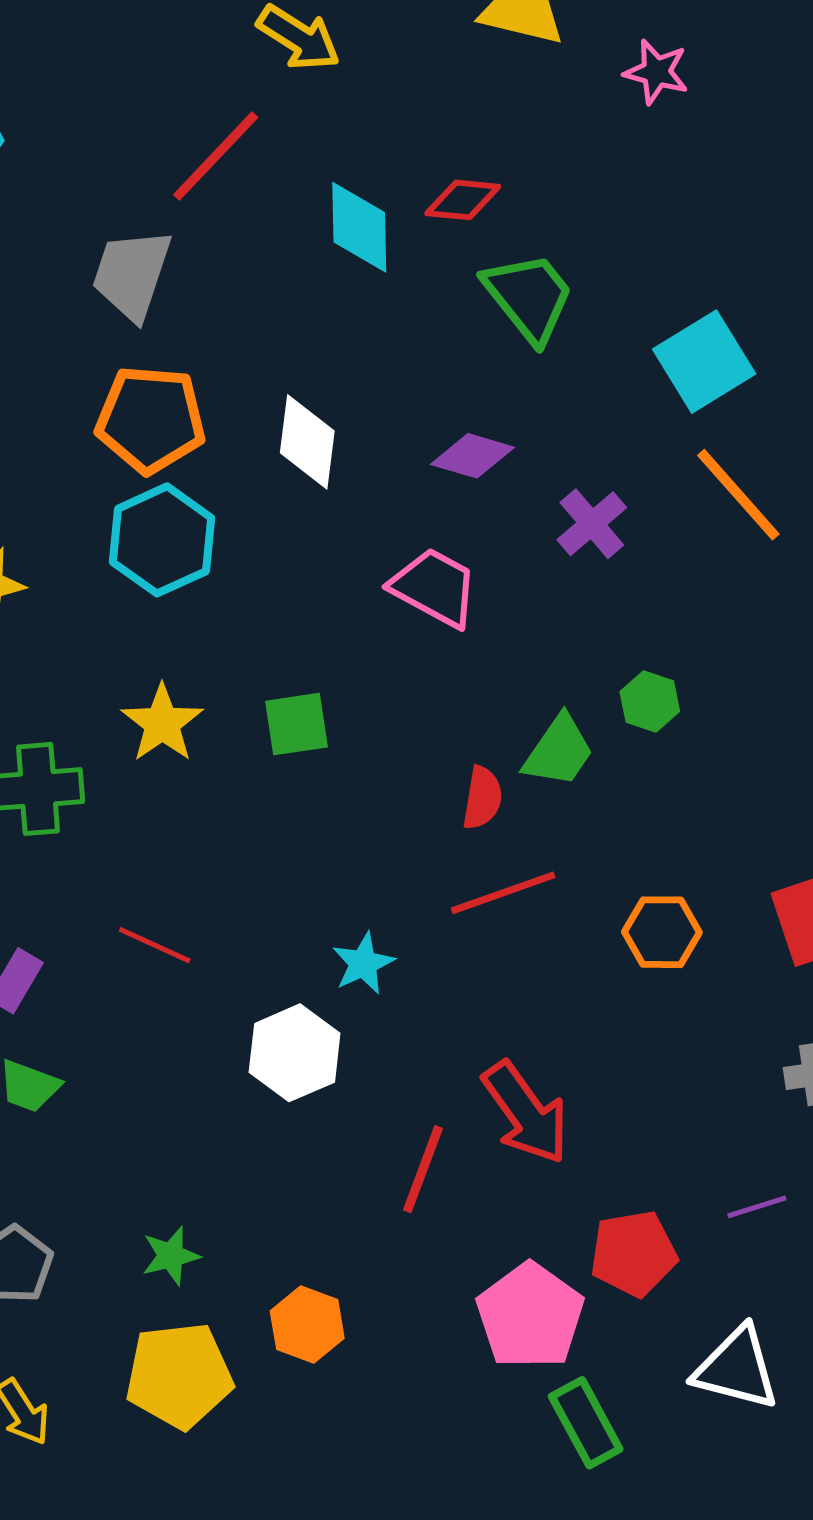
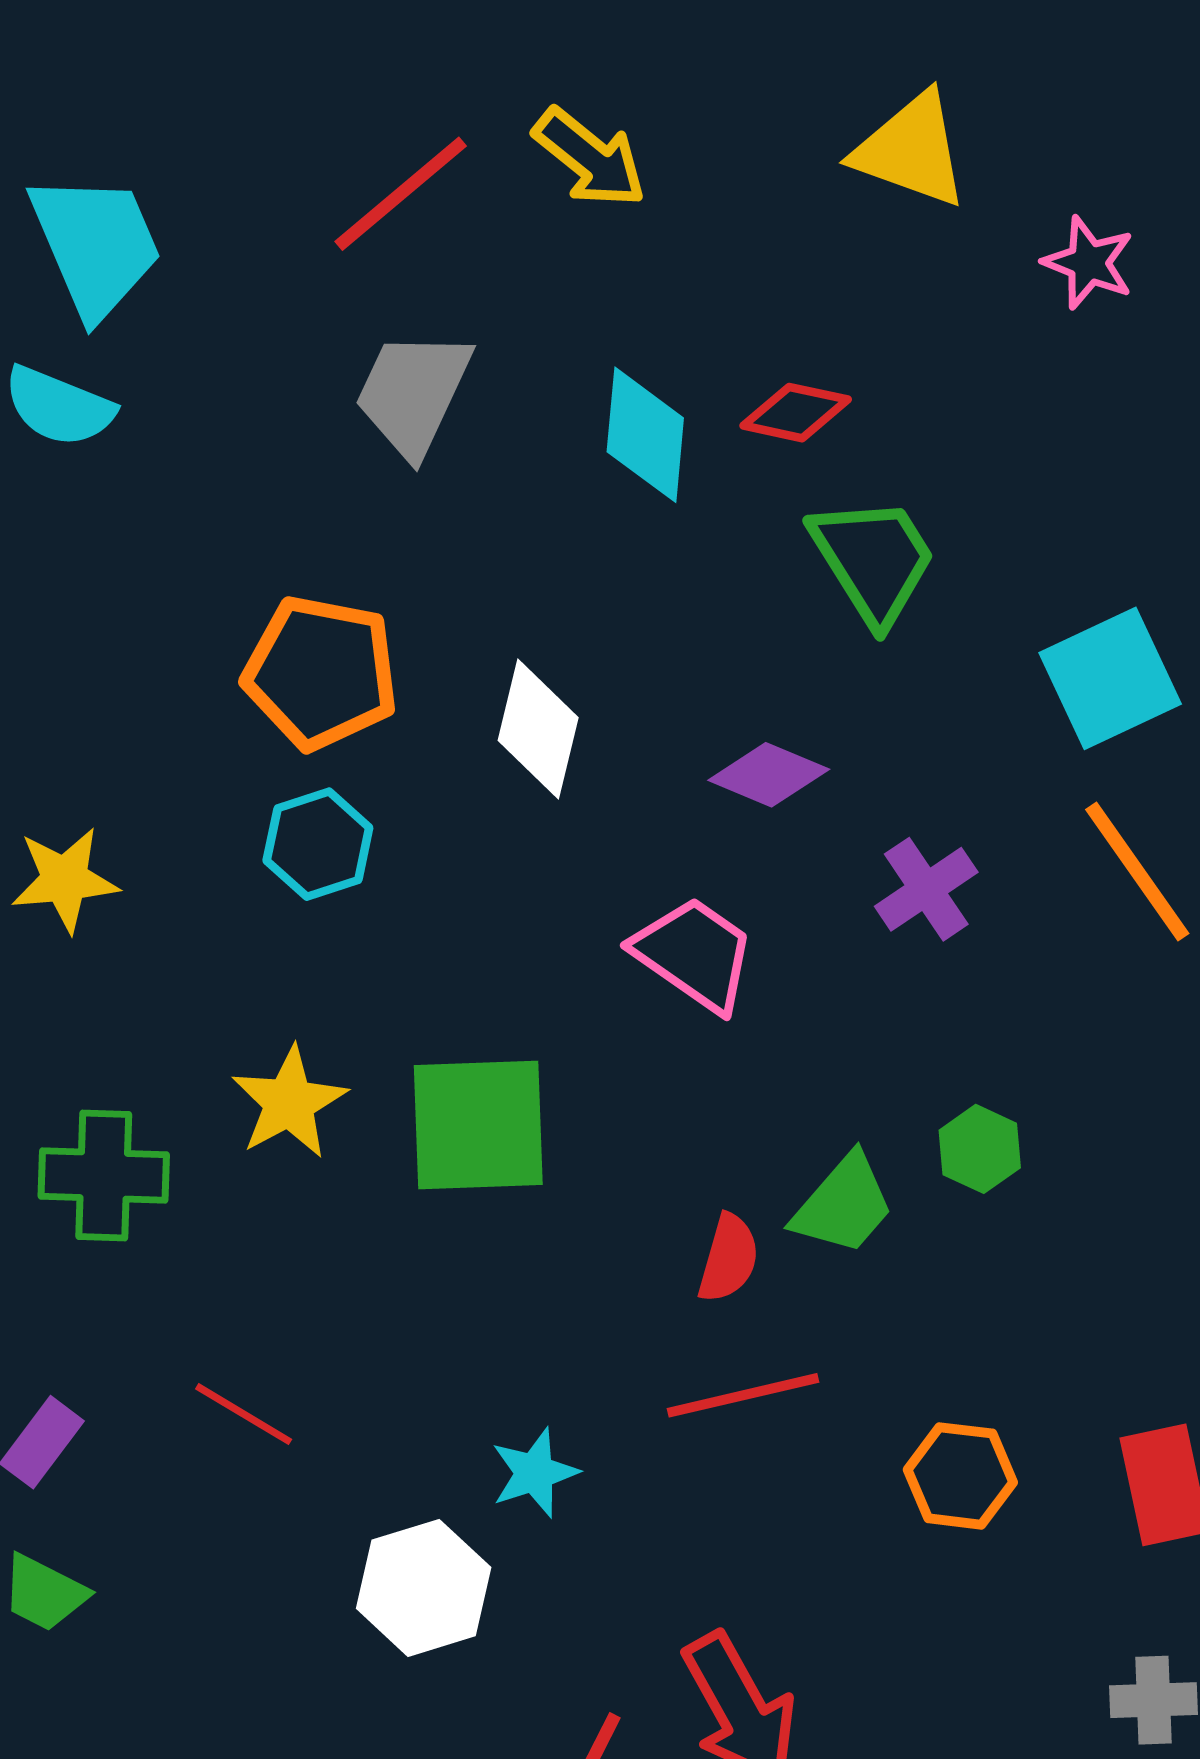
red line: (216, 156) -> (401, 194), moved
gray trapezoid: (132, 274) -> (413, 393), moved
cyan hexagon: (162, 540) -> (318, 844), size x0.7
green square: (297, 724) -> (478, 1125), size x1.6

